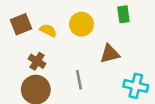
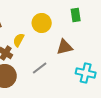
yellow semicircle: (48, 30) -> (19, 40), moved, turned -88
gray line: (79, 80) -> (40, 68), turned 63

